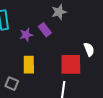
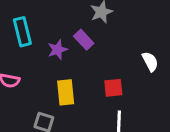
red square: (71, 64) -> (113, 88), moved, size x0.6

